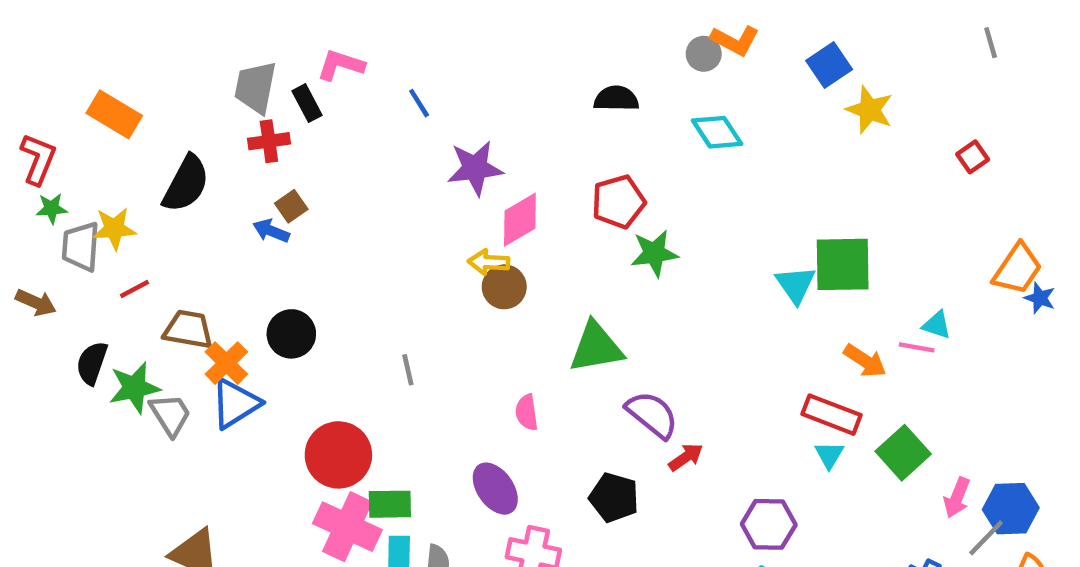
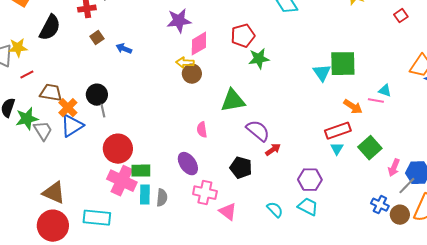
blue arrow: (271, 231) -> (124, 49), moved
gray line: (408, 370) -> (103, 111), moved
red rectangle: (831, 415) -> (338, 131), turned -40

